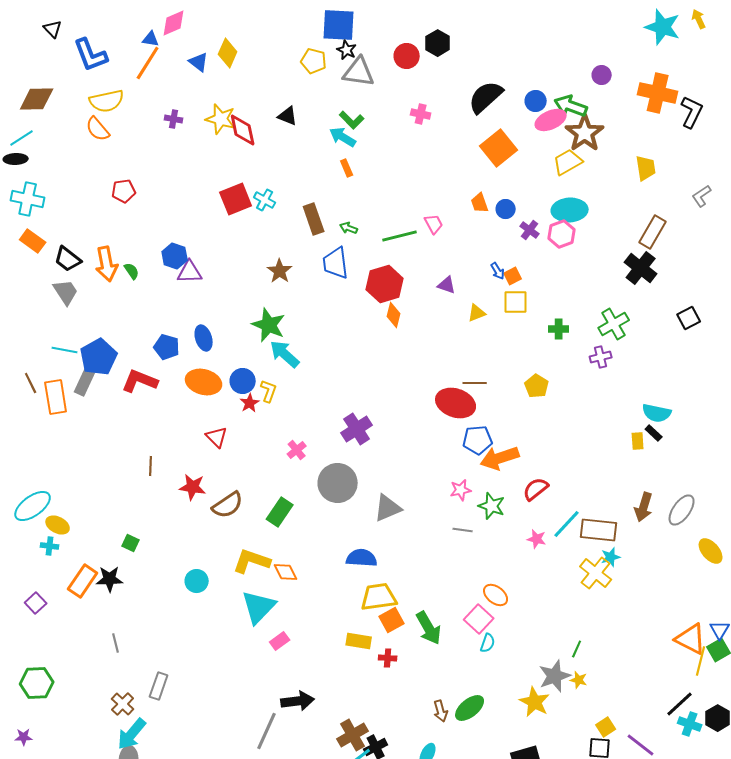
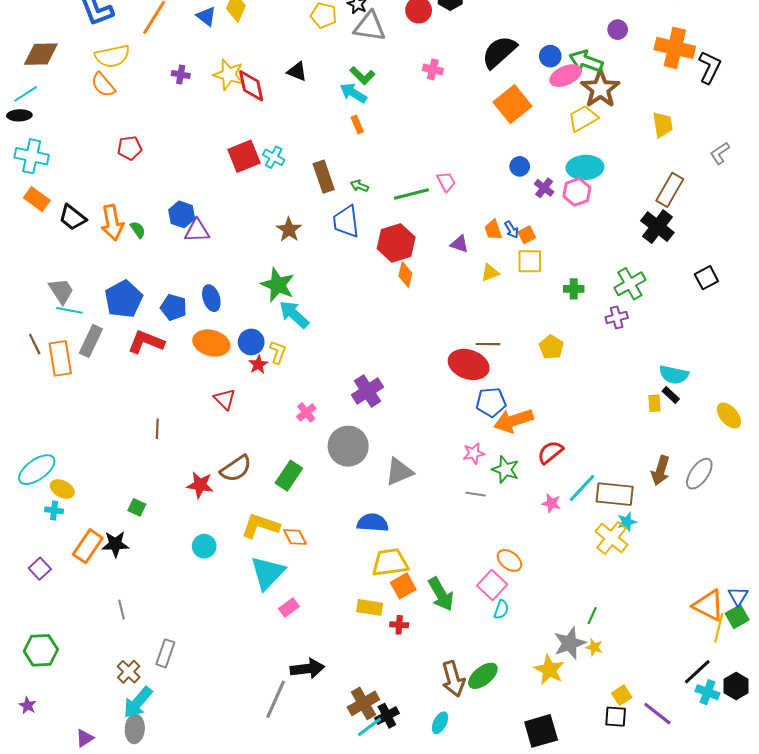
orange trapezoid: (480, 203) -> (493, 230), moved
gray trapezoid: (66, 292) -> (61, 291), moved
blue pentagon: (99, 357) -> (124, 299), moved
red star: (193, 487) -> (200, 485), moved
yellow ellipse: (711, 551) -> (729, 415), moved
brown arrow: (441, 711) -> (453, 679), size x1.6
purple star: (24, 737) -> (28, 705), turned 30

